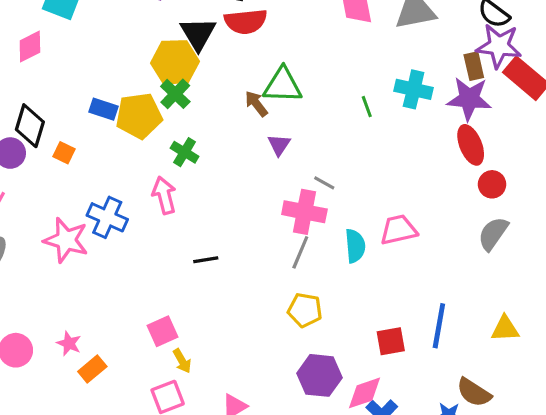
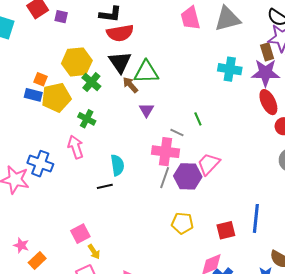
black triangle: (198, 34) -> (120, 62), moved
green cross: (175, 94) -> (91, 82), moved
green line: (367, 107) -> (198, 119), moved
orange square: (64, 153) -> (40, 79), moved
pink trapezoid: (399, 230) -> (209, 164), moved, turned -30
cyan semicircle: (355, 246) -> (117, 165), moved
yellow pentagon: (305, 310) -> (182, 223), moved
purple hexagon: (319, 375) -> (188, 176), moved

